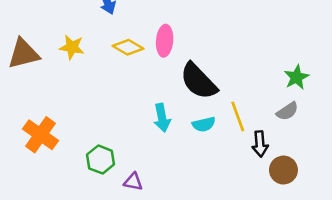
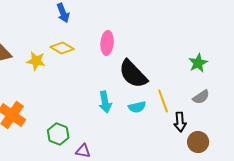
yellow star: (72, 47) -> (36, 61), moved
yellow diamond: (128, 47) -> (62, 48), moved
green star: (297, 77) -> (198, 63), moved

